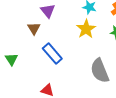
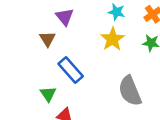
green triangle: (11, 59) -> (48, 94), moved

